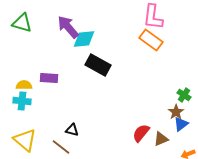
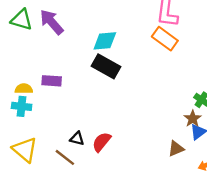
purple arrow: (68, 27) -> (52, 22), moved
cyan diamond: (84, 39) -> (105, 41), moved
red semicircle: (141, 133) -> (102, 142), moved

